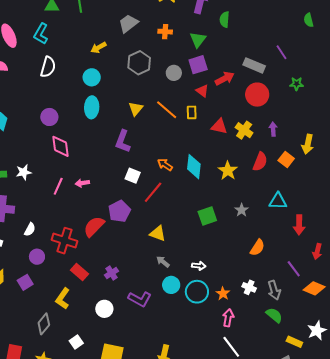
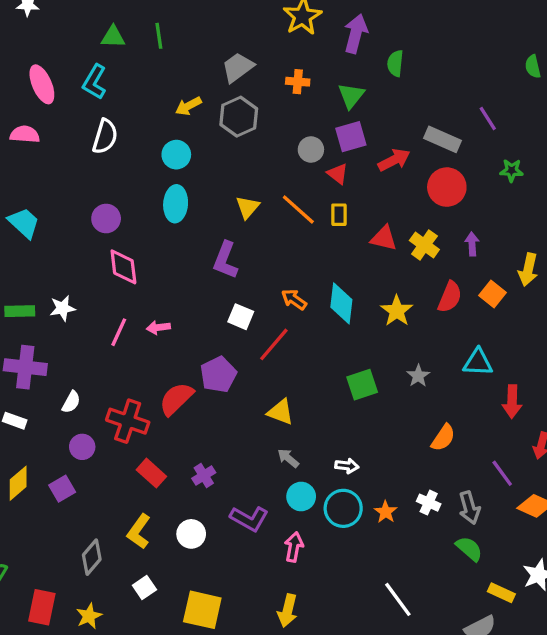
gray hexagon: (139, 63) -> (239, 117), moved
red triangle: (202, 91) -> (338, 174), moved
yellow L-shape: (63, 299) -> (139, 531), moved
pink arrow: (228, 318) -> (294, 547), moved

